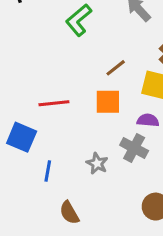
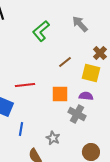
orange square: (108, 102) -> (60, 94), moved
gray star: (97, 163) -> (53, 138), moved

